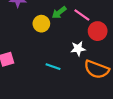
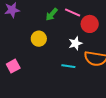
yellow circle: (41, 24) -> (39, 39), moved
cyan line: (53, 67) -> (68, 66), moved

